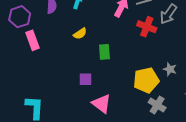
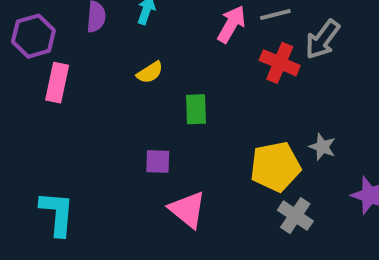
pink rectangle: (33, 40) -> (57, 83), turned 30

